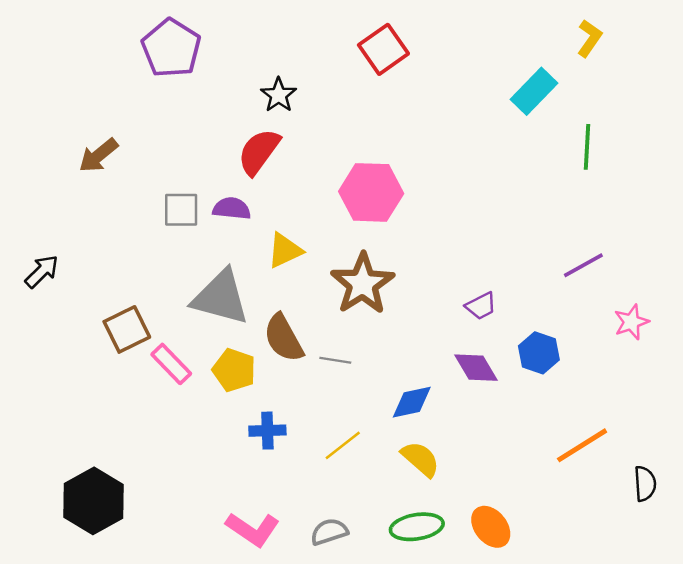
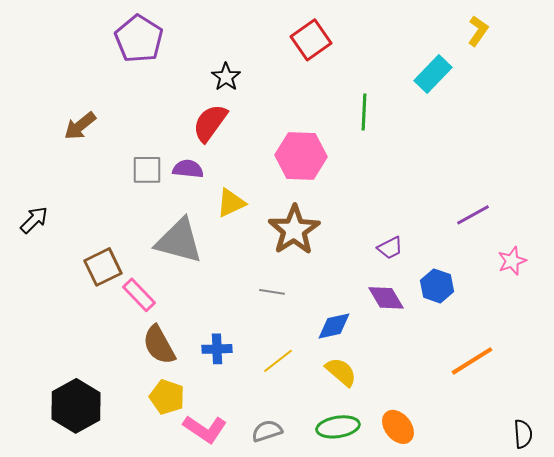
green line: (587, 147) -> (364, 112), moved
brown semicircle: (284, 338) -> (159, 345), moved
yellow pentagon: (234, 370) -> (167, 397), moved
black semicircle: (645, 484) -> (523, 434), moved

